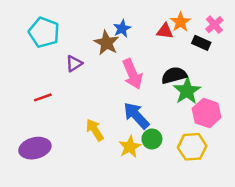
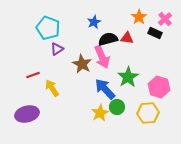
red triangle: (165, 31) -> (127, 38), moved
cyan pentagon: (44, 32) -> (48, 28), moved
brown star: (106, 43) -> (82, 64), moved
black semicircle: (174, 75) -> (108, 39), moved
green star: (187, 91) -> (128, 77), moved
yellow arrow: (95, 130) -> (52, 88), moved

